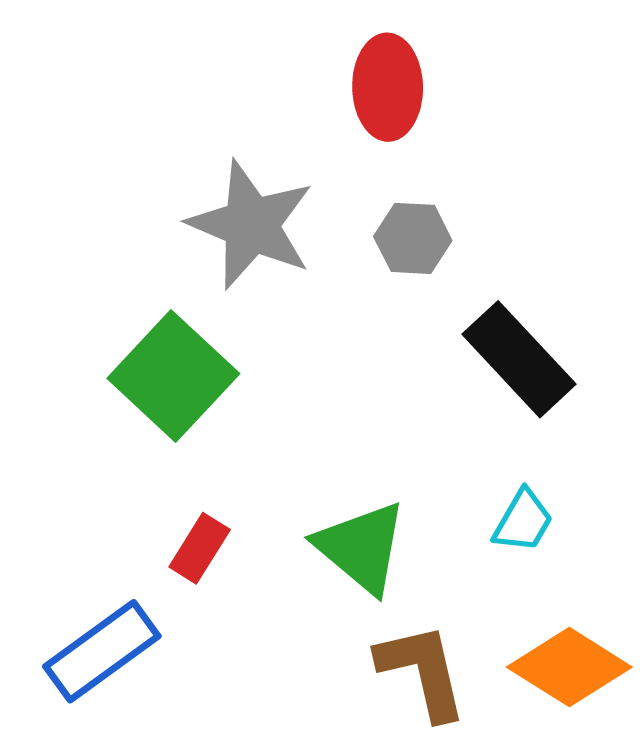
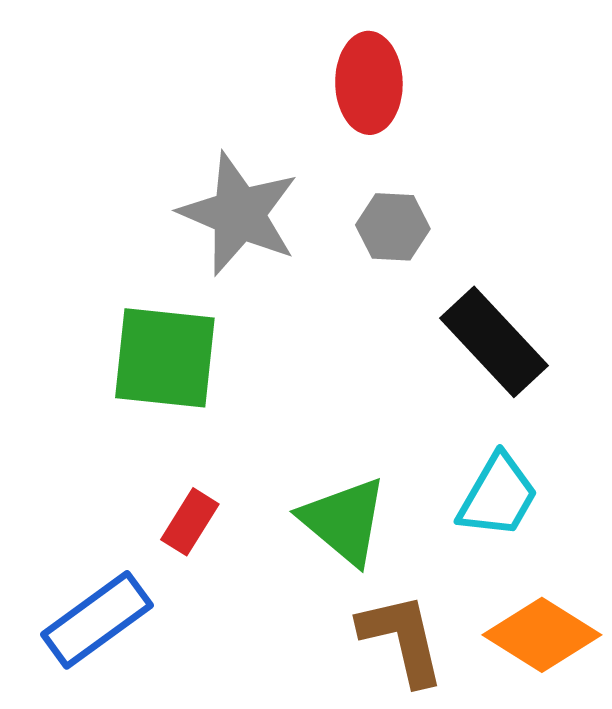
green square: (173, 376) -> (165, 358), turned -37
cyan trapezoid: (523, 521) -> (498, 496), size x1.4

